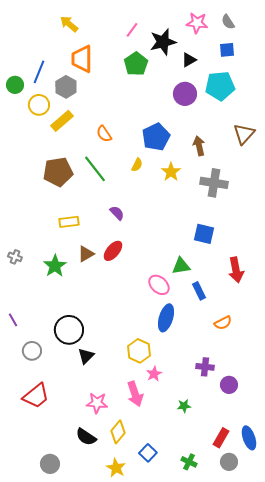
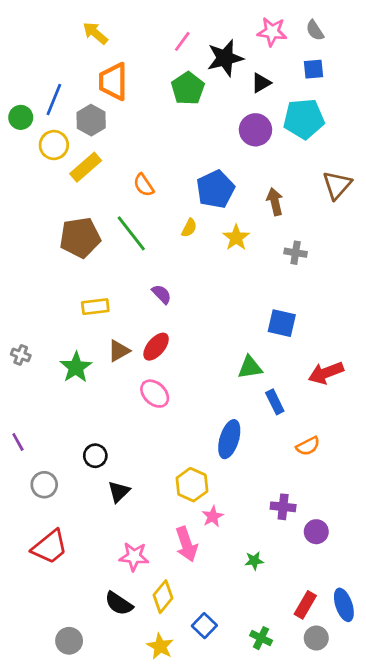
gray cross: (214, 183) -> (296, 253), size x0.6
red arrow: (236, 270) -> (326, 373), turned 80
pink ellipse: (159, 285) -> (155, 394), moved
black circle: (69, 330) -> (95, 456), size x0.6

